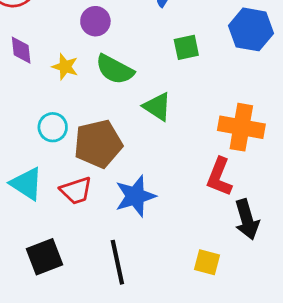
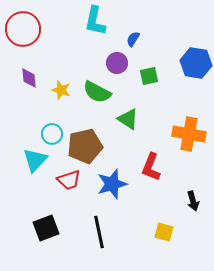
purple circle: (95, 21) -> (117, 63), moved
red L-shape: (219, 177) -> (151, 167), moved
cyan triangle: (27, 184) -> (35, 160), moved, turned 40
black arrow: (247, 219) -> (193, 201), size x0.7

